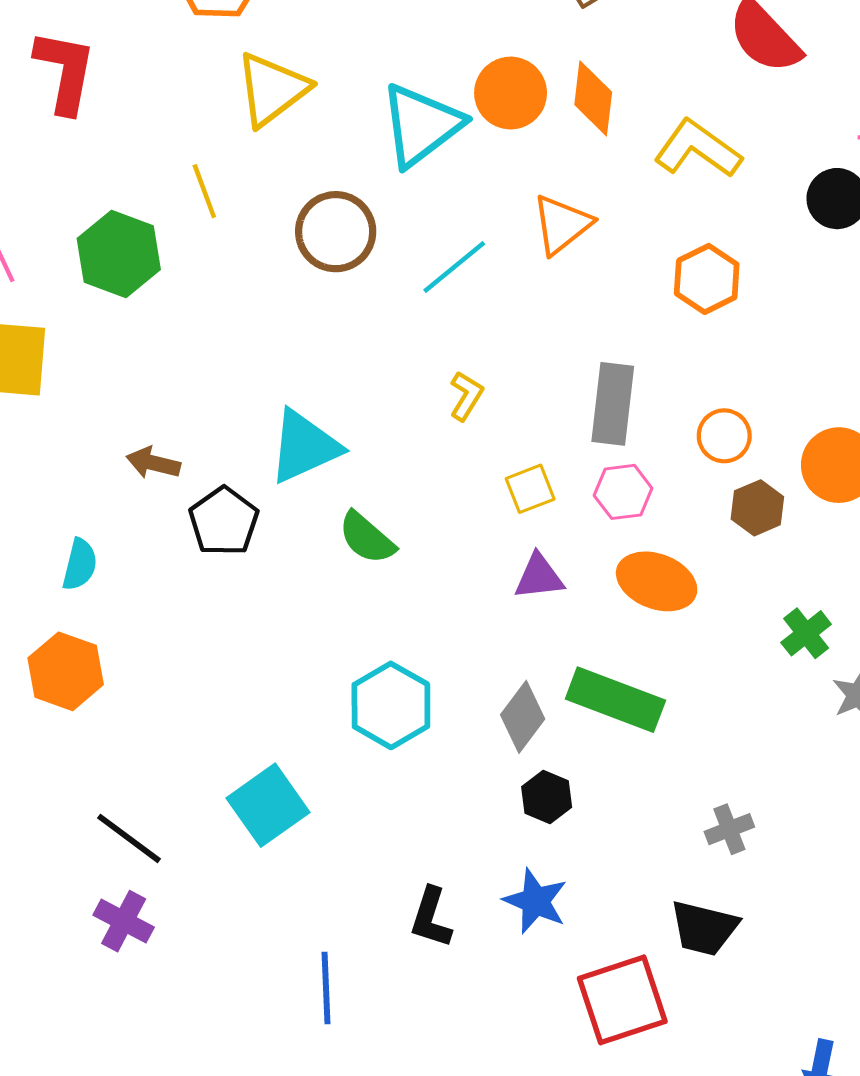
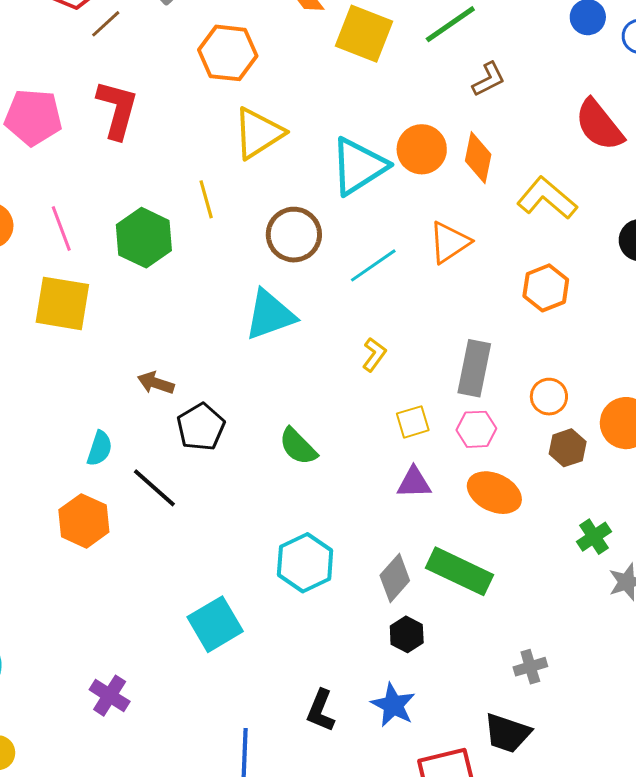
cyan triangle: (304, 447) -> (270, 315), moved
black line: (129, 838) -> (154, 488), moved

